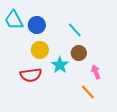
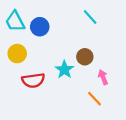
cyan line: (75, 30) -> (90, 17), moved
yellow circle: (40, 50) -> (17, 54), moved

